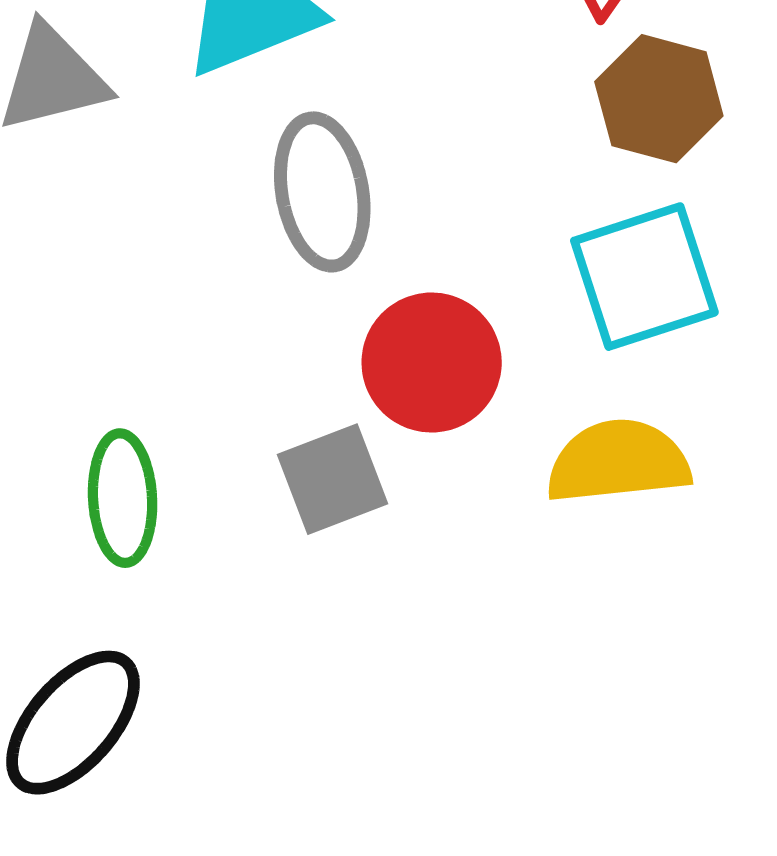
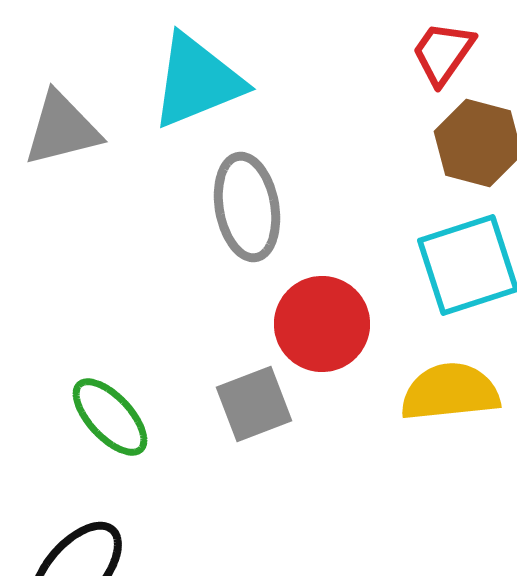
green ellipse: (123, 498) -> (110, 417), turned -40

